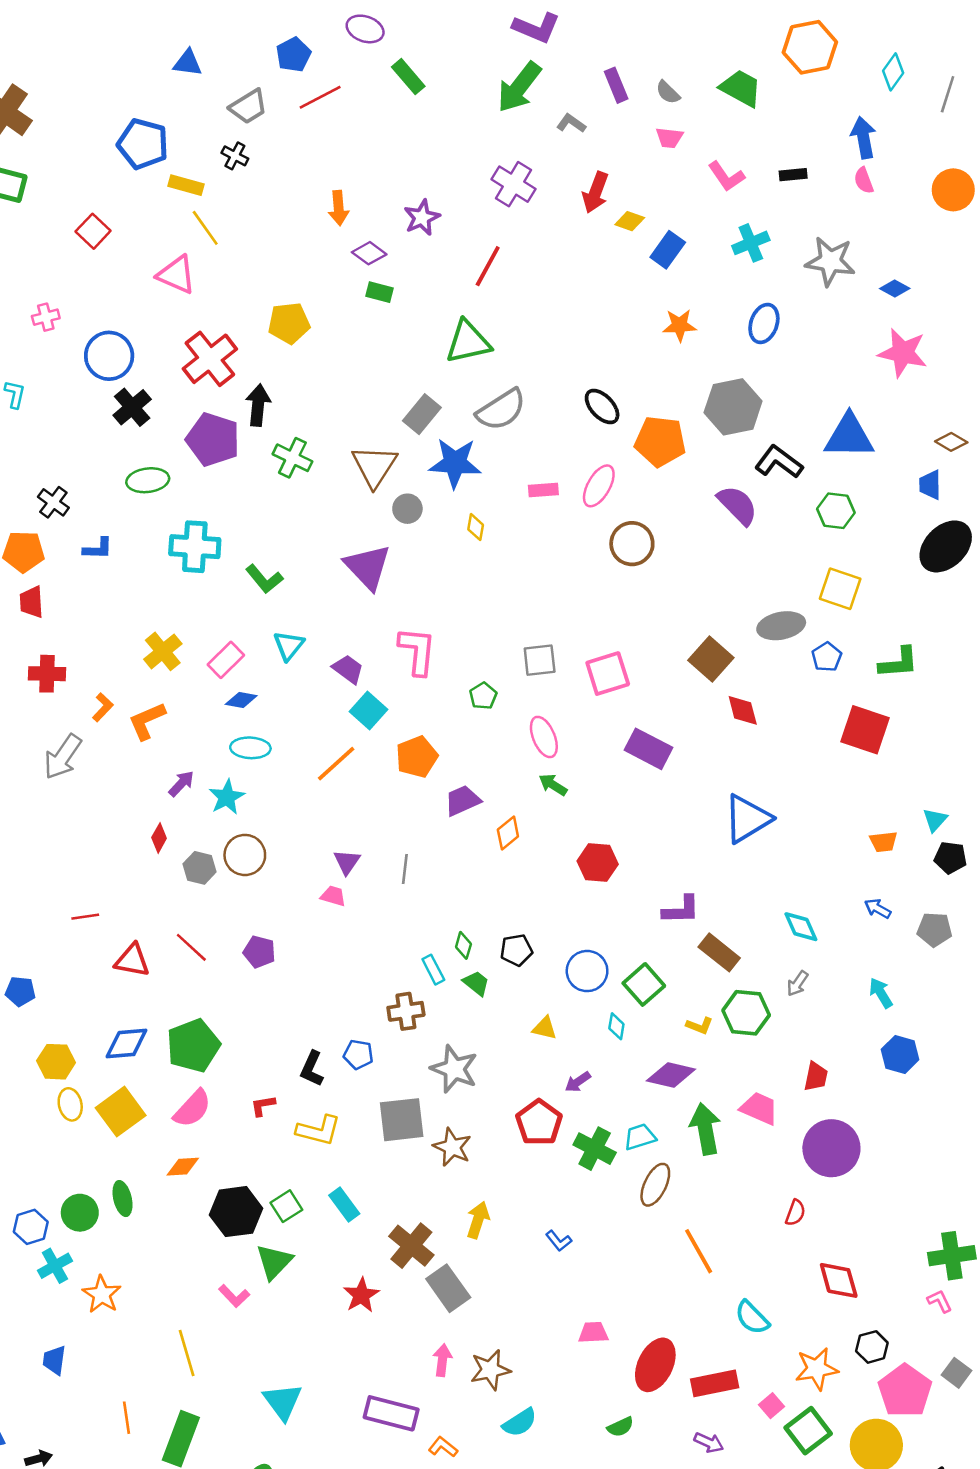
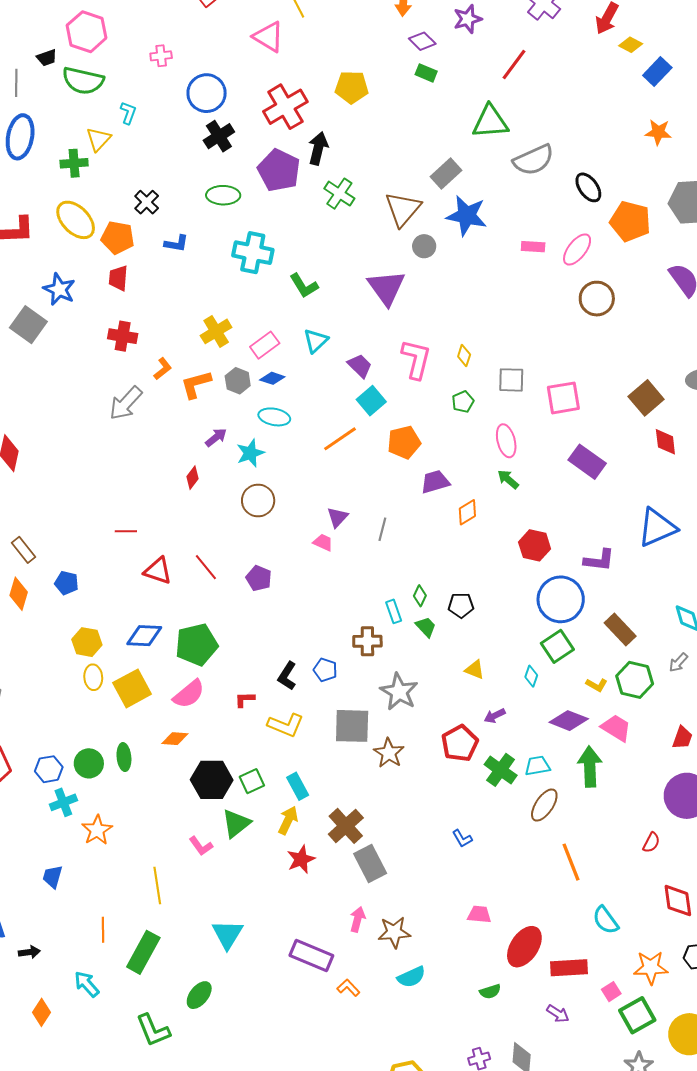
gray semicircle: (501, 410) -> (534, 160), moved
yellow diamond: (476, 527) -> (464, 355), moved
gray hexagon: (200, 868) -> (238, 381), moved
purple L-shape: (681, 910) -> (599, 560), moved
blue circle: (587, 971) -> (561, 599), moved, size x1.4
pink trapezoid: (759, 1108) -> (616, 728), moved
yellow arrow: (478, 1220) -> (288, 820), moved

